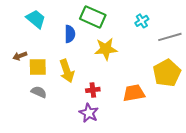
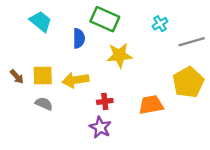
brown arrow: (20, 56) -> (17, 77), moved, turned -112
yellow arrow: (67, 71) -> (75, 80), turned 100

